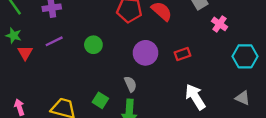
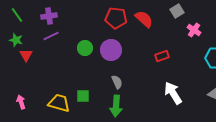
purple line: (54, 41) -> (51, 36), moved
purple circle: (145, 53) -> (111, 50), moved
green square: (100, 100) -> (83, 96), moved, turned -32

